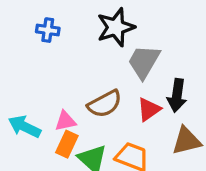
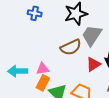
brown semicircle: (105, 104) -> (71, 47), moved
cyan arrow: (24, 127) -> (18, 71), turned -30

